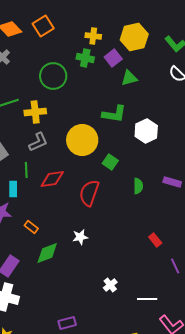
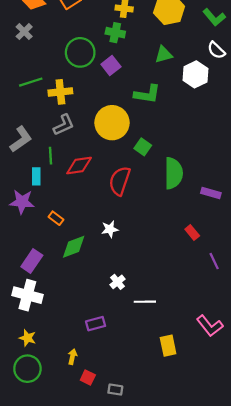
purple square: (113, 58) -> (111, 66), moved
white hexagon: (146, 131) -> (195, 74), moved
purple rectangle: (172, 182) -> (211, 193), moved
green semicircle: (138, 186) -> (174, 173), size x1.8
white cross: (110, 285) -> (117, 282), moved
white line: (147, 299) -> (145, 302), moved

